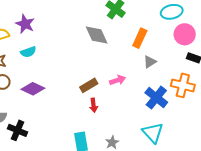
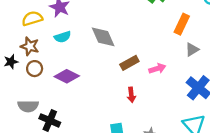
gray diamond: (97, 35) -> (103, 37), moved
brown rectangle: (89, 85) -> (129, 63), moved

